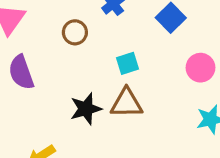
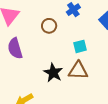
black star: (86, 109) -> (53, 73), turned -30

